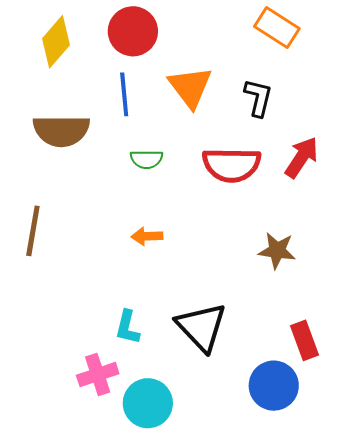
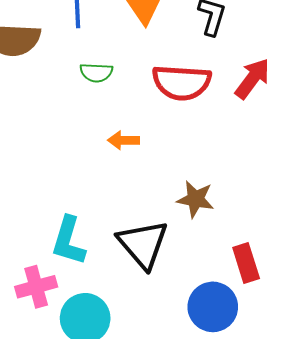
orange arrow: (147, 236) -> (123, 140), moved
brown star: (277, 251) -> (195, 199), moved
cyan L-shape: (127, 327) -> (68, 241), size x1.4

